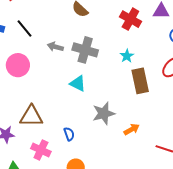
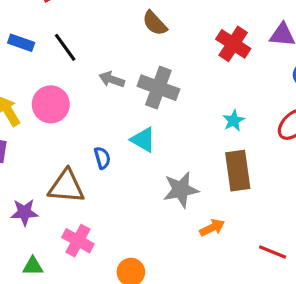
cyan star: (127, 56) -> (234, 120), moved
brown rectangle: (140, 81) -> (238, 171), moved
orange arrow: (132, 129) -> (212, 228), moved
blue semicircle: (69, 134) -> (102, 158), moved

